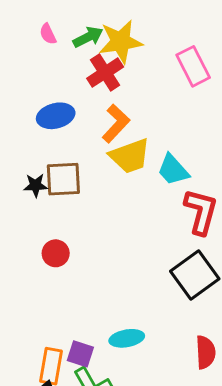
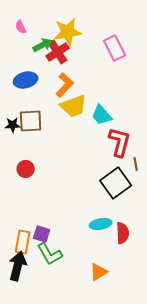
green arrow: (88, 37) -> (43, 45), moved
cyan ellipse: (127, 338) -> (101, 224), moved

